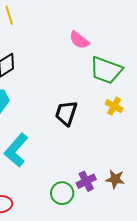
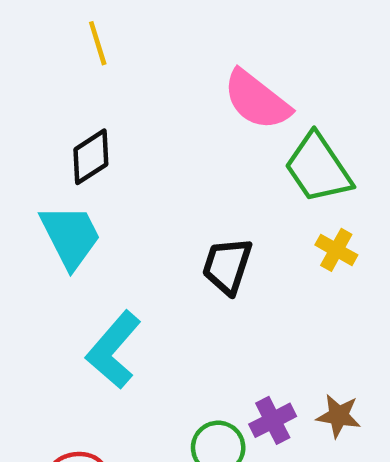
pink semicircle: (79, 40) -> (257, 100), size x1.5
green trapezoid: (106, 70) -> (318, 168), turned 36

